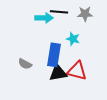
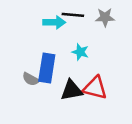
cyan star: (73, 39) -> (80, 52), moved
blue rectangle: (54, 55) -> (47, 68), moved

